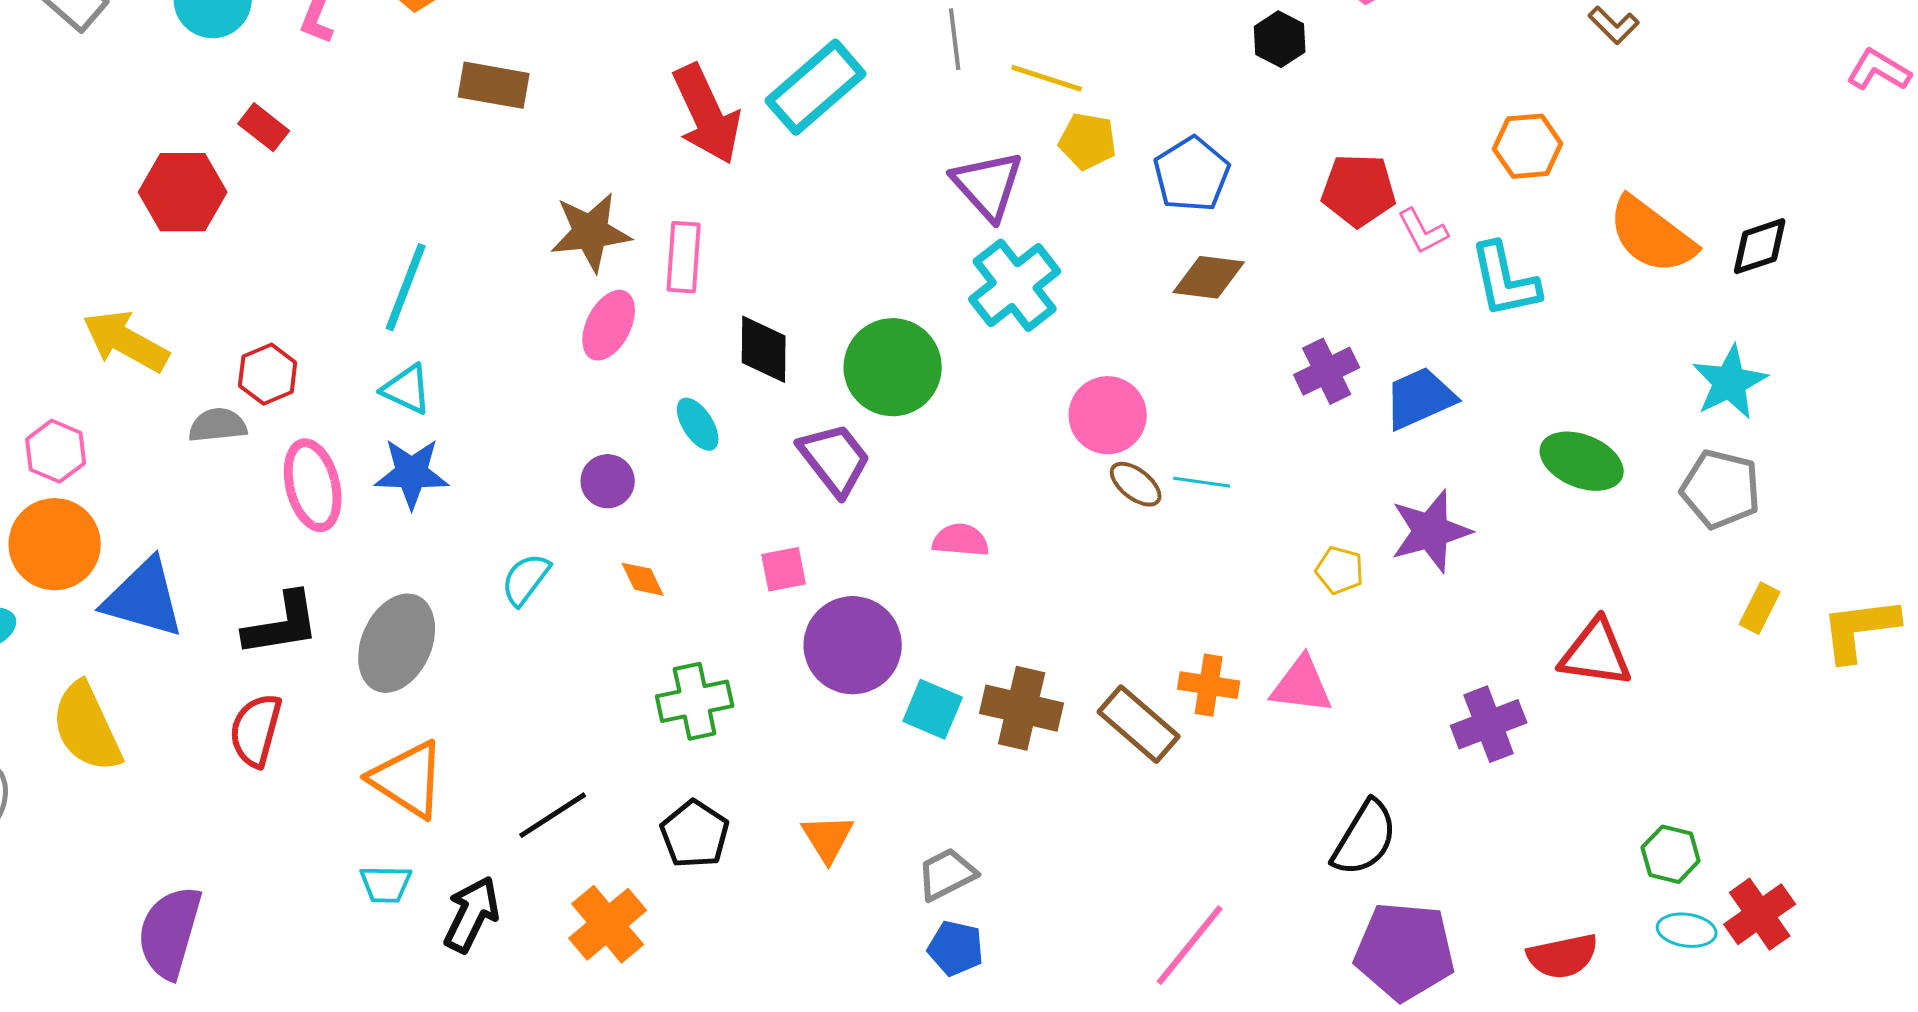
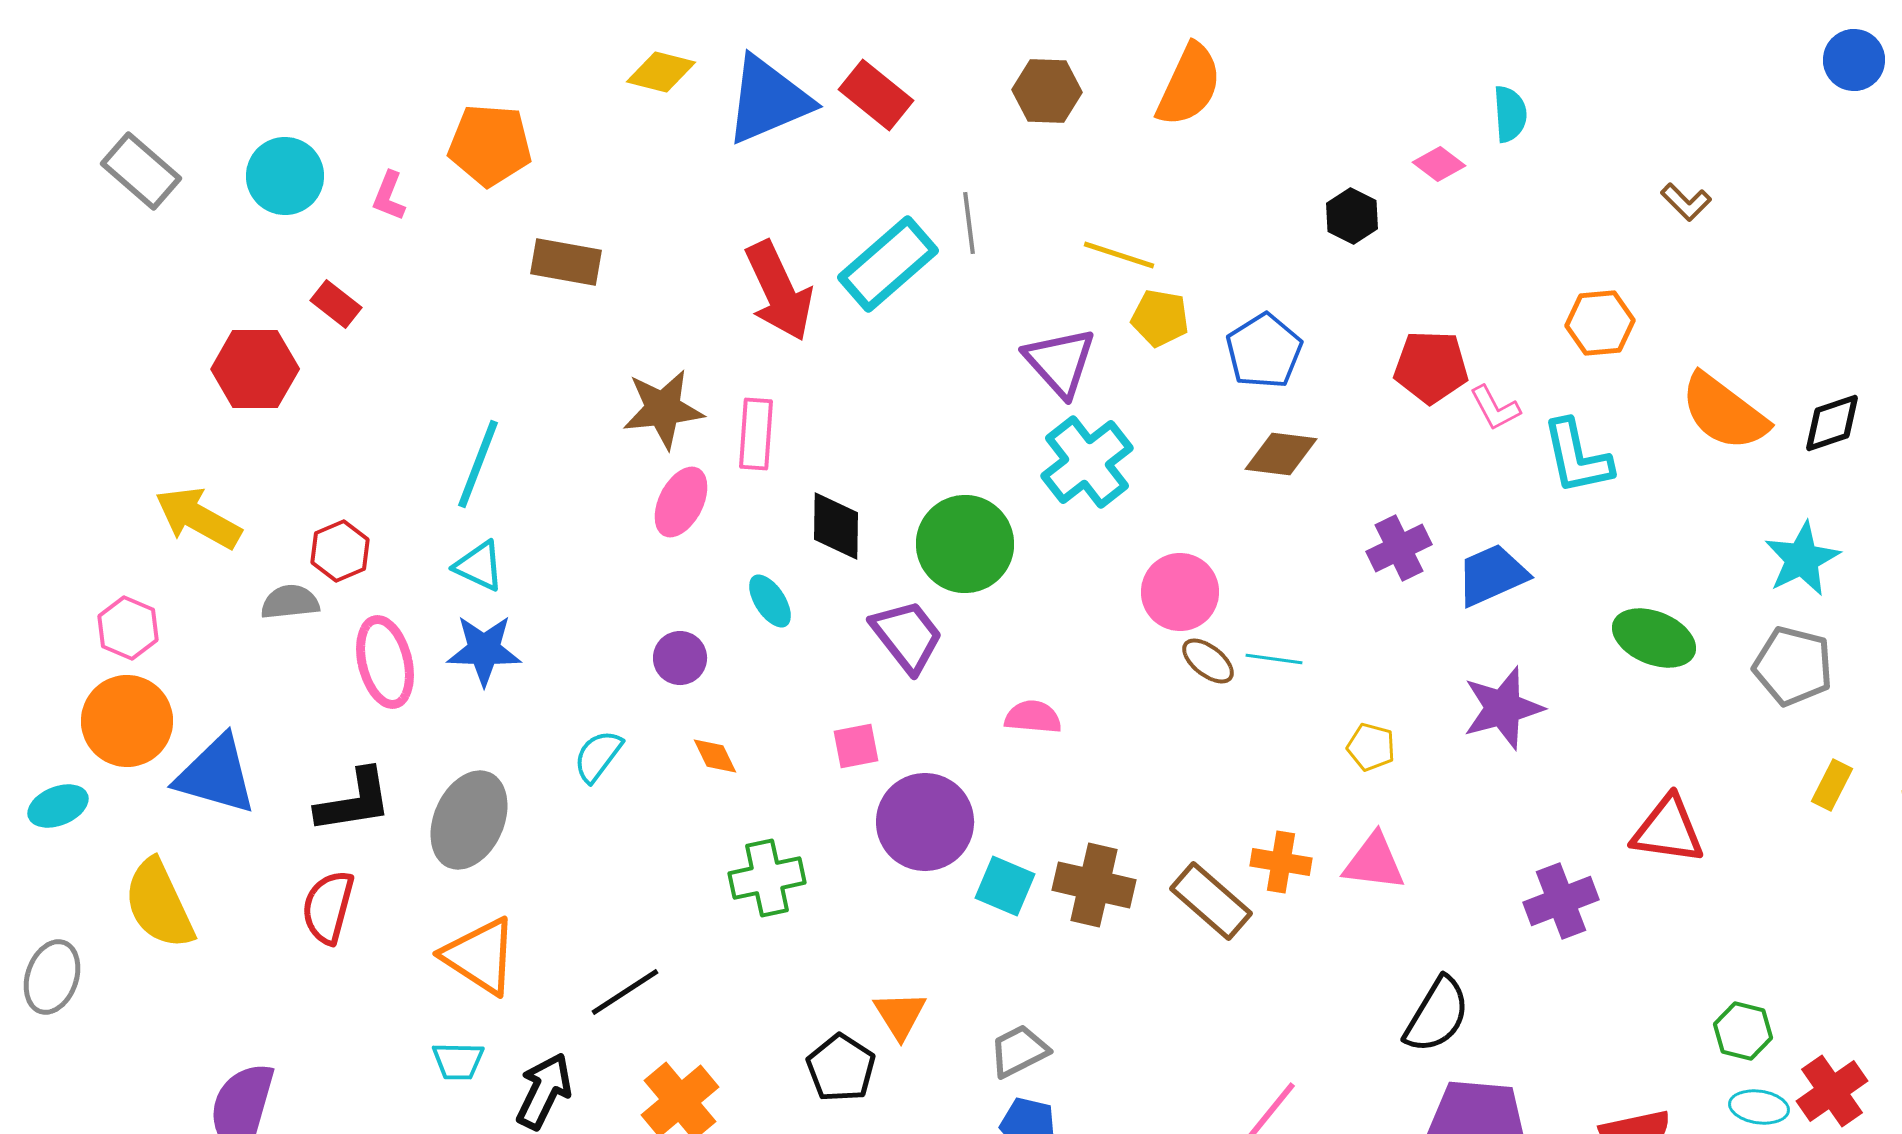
gray line: (955, 39) -> (969, 223), moved
yellow pentagon: (1340, 570) -> (1371, 747), moved
black pentagon: (695, 834) -> (841, 1068), moved

